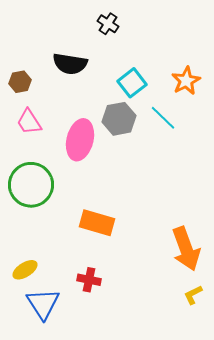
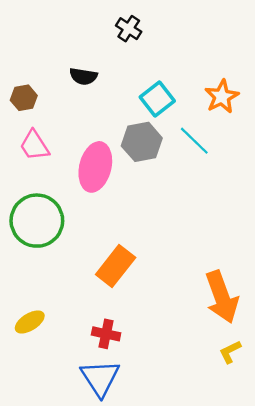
black semicircle: (70, 64) -> (83, 76), size x0.7
orange rectangle: (97, 223) -> (116, 266), turned -68
blue triangle: (43, 304) -> (100, 378), moved

